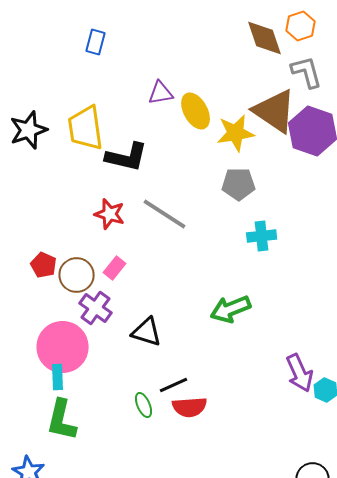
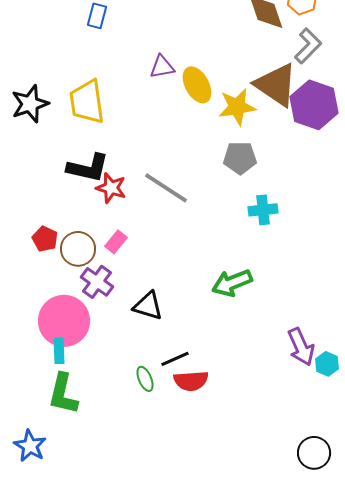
gray L-shape: (307, 72) -> (308, 46), turned 60
black L-shape: (127, 157) -> (88, 168), moved

